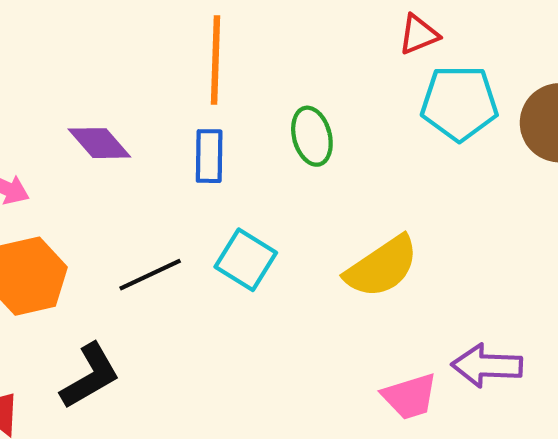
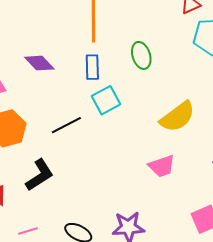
cyan square: (246, 260) -> (106, 100), moved, turned 32
pink trapezoid: (410, 396) -> (162, 166), moved

